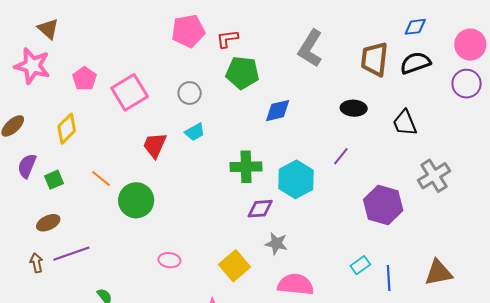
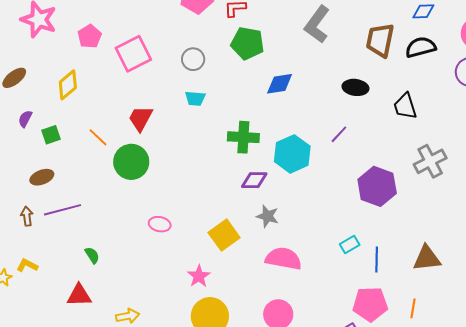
cyan trapezoid: (195, 132) -> (195, 98), turned 30
red trapezoid: (155, 145) -> (141, 118), moved
purple semicircle: (27, 166) -> (25, 119), size x0.7

